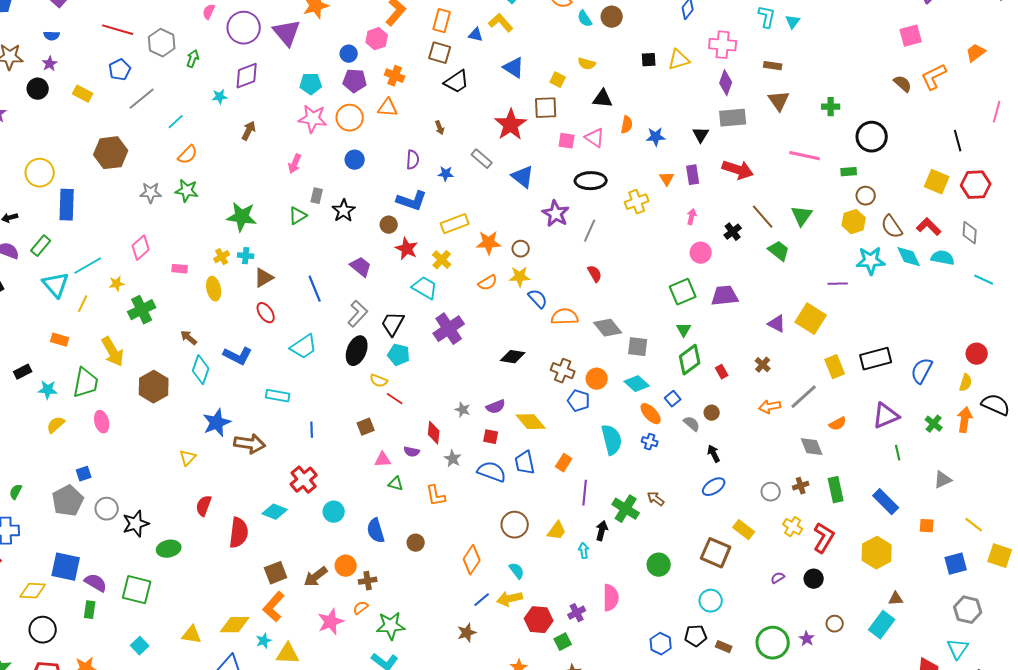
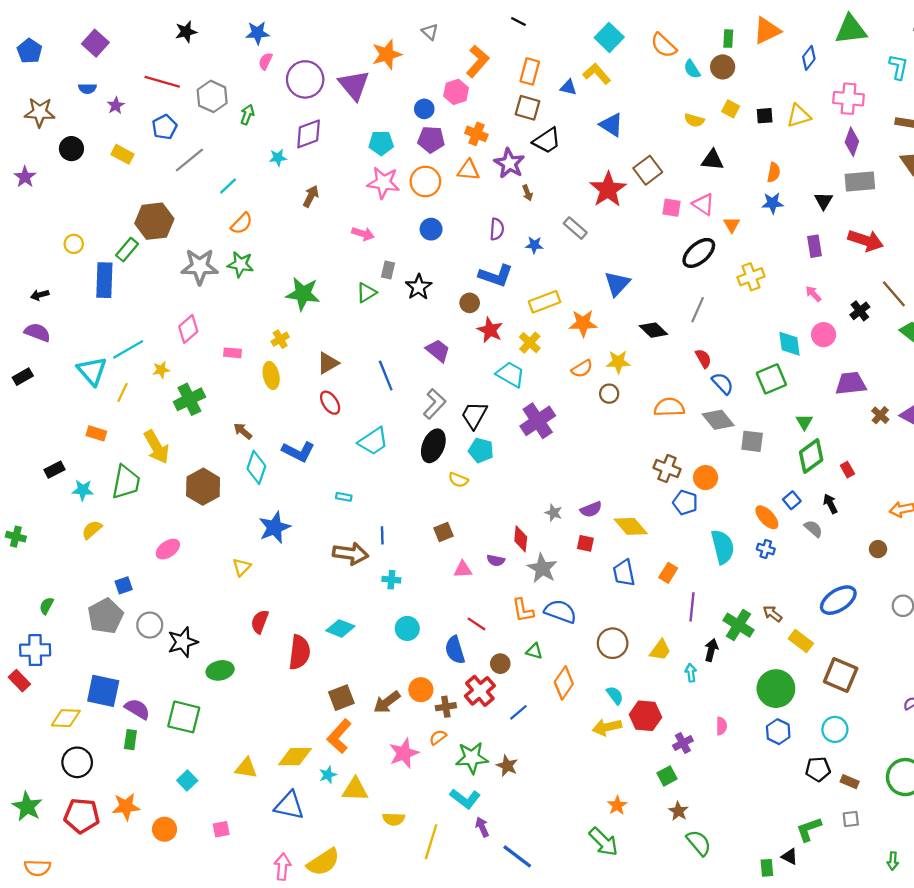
purple star: (50, 64) -> (116, 105), moved
yellow square: (558, 80) -> (731, 109), moved
brown square: (546, 108) -> (648, 170), turned -35
orange semicircle: (627, 125) -> (774, 172), moved
pink arrow: (295, 164) -> (363, 234), turned -96
yellow circle: (40, 173) -> (74, 244), size x0.6
blue triangle: (523, 177) -> (617, 284), moved, turned 35
orange triangle: (667, 179) -> (732, 225), moved
black ellipse: (591, 181) -> (699, 253), turned -40
gray star: (151, 193) -> (200, 267), size x1.5
purple star: (556, 214) -> (509, 163), moved
pink arrow: (692, 217) -> (813, 294), turned -56
green rectangle: (41, 246) -> (127, 250), moved
brown circle: (521, 249) -> (609, 394), moved
cyan cross: (246, 256) -> (391, 580), moved
green square: (683, 292) -> (771, 379), moved
blue semicircle: (538, 299) -> (723, 383), moved
black diamond: (513, 357) -> (653, 330), moved, turned 35
brown cross: (763, 365) -> (880, 415), moved
cyan diamond: (637, 384) -> (790, 344), moved, turned 40
cyan rectangle: (278, 396) -> (344, 497), size x0.6
red line: (395, 399) -> (476, 624), moved
brown circle: (712, 413) -> (878, 549), moved
pink ellipse: (102, 422) -> (168, 549), moved, turned 70
brown arrow: (250, 444) -> (351, 554), moved
black arrow: (714, 454) -> (830, 504), moved
gray star: (453, 459) -> (542, 568), size x1.5
blue semicircle: (492, 472) -> (560, 611), moved
red cross: (304, 480) -> (480, 691), moved
green triangle: (396, 484) -> (534, 651), moved
blue ellipse: (714, 487) -> (838, 600), size x1.4
yellow rectangle: (744, 530) -> (801, 641), moved
green circle: (659, 565) -> (776, 689), size x1.4
pink semicircle: (611, 598) -> (721, 726), size x0.6
blue line: (482, 600) -> (518, 712), moved
red hexagon: (539, 620) -> (645, 716), moved
brown star: (467, 633) -> (507, 766), moved, turned -30
blue hexagon: (661, 644) -> (778, 732), moved

